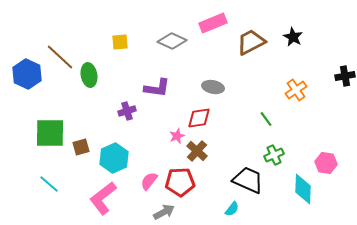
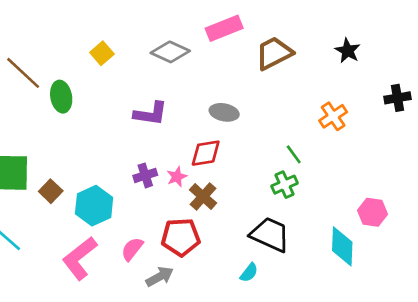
black star: (293, 37) -> (348, 51), moved
yellow square: (120, 42) -> (102, 53), turned -36
purple cross: (127, 111) -> (145, 175), moved
brown square: (81, 147) -> (51, 191), turned -30
green cross: (274, 155) -> (285, 185), moved
pink semicircle: (149, 181) -> (132, 249), moved

